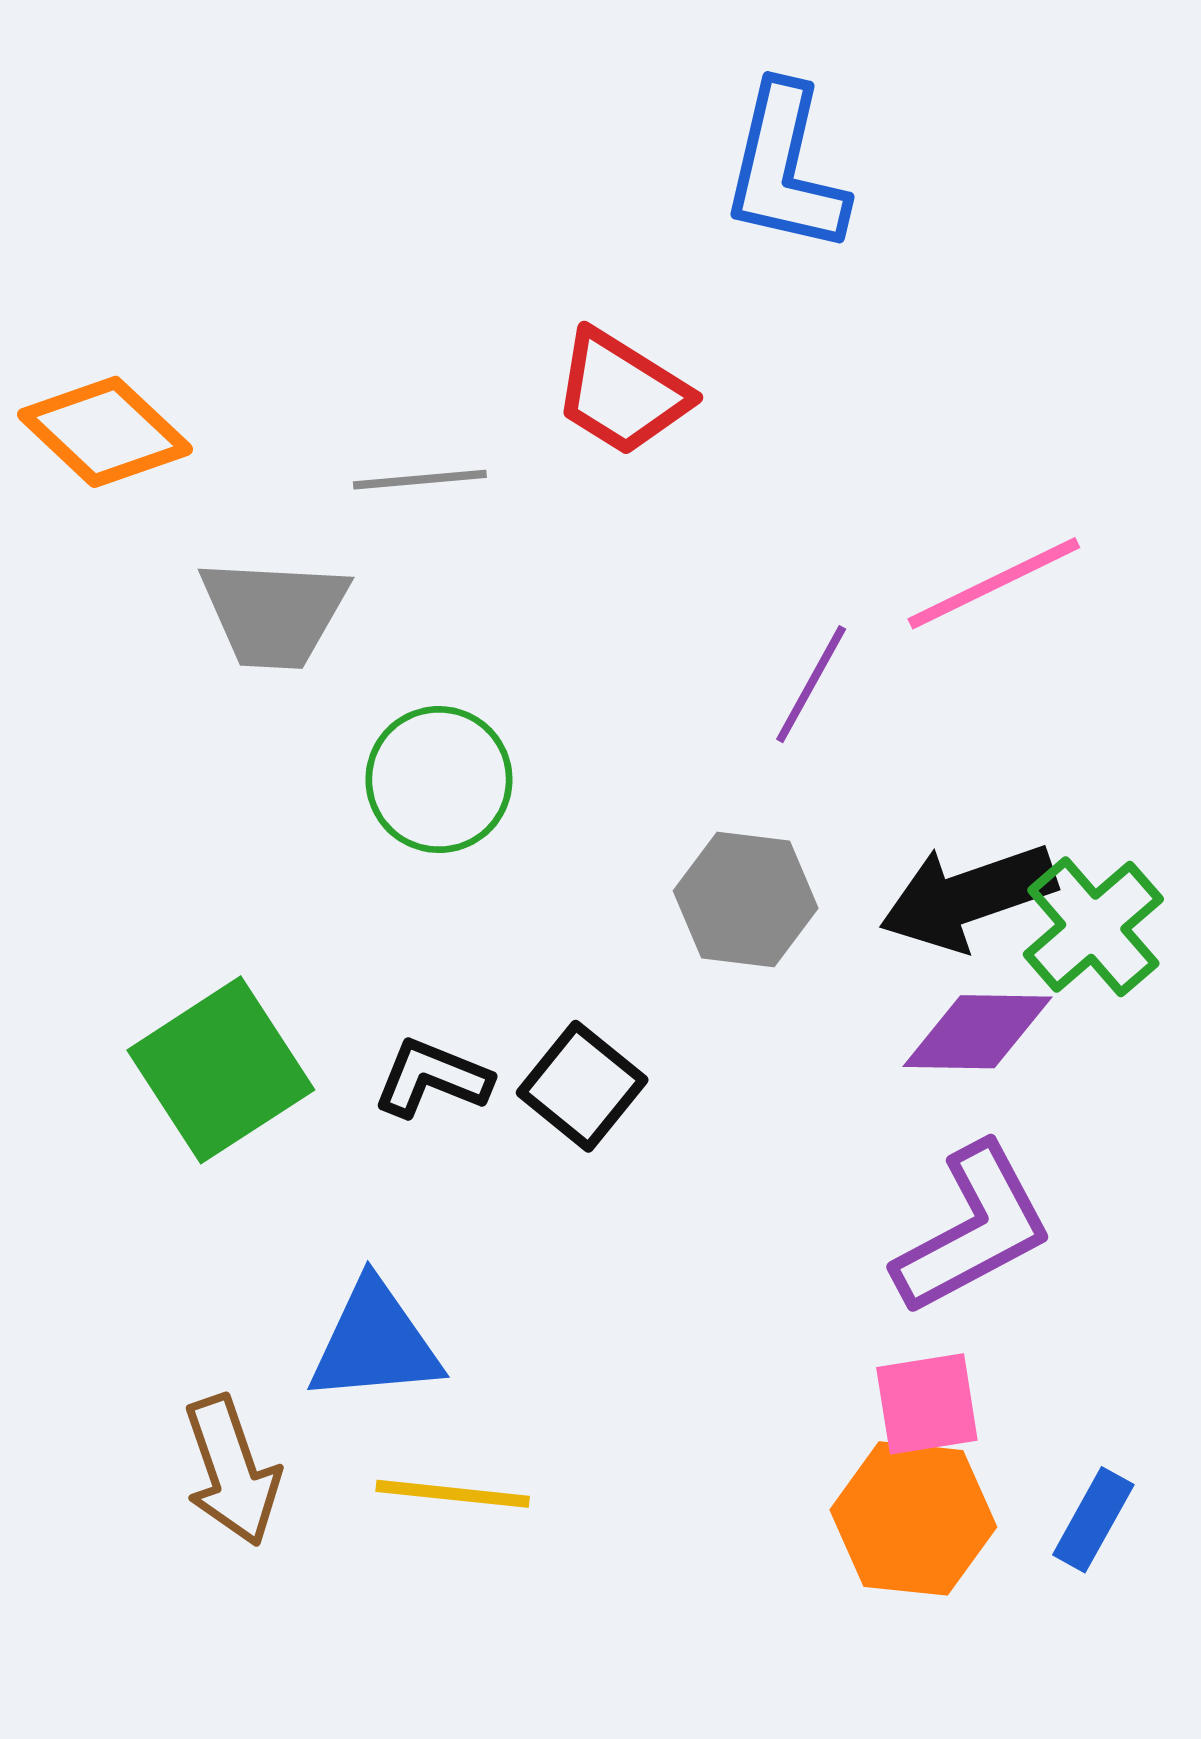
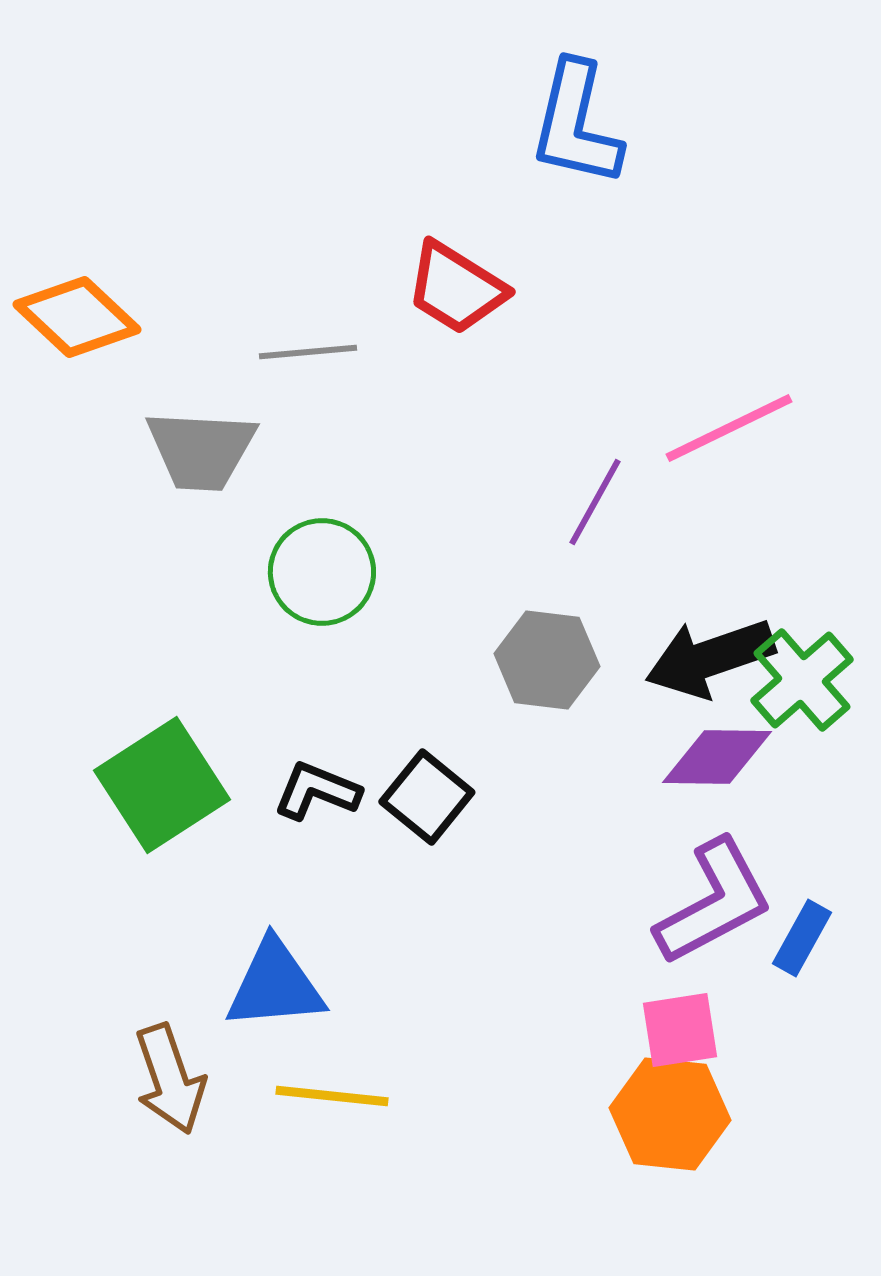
blue rectangle: (1093, 1520) -> (802, 938), moved

